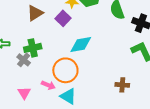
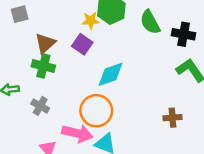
green cross: (33, 48) -> (43, 66), moved, turned 36
pink arrow: (48, 85) -> (77, 133), size x1.6

